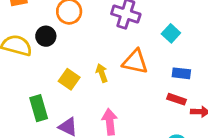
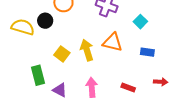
yellow arrow: (102, 73) -> (87, 50), size x1.5
red rectangle: (177, 99) -> (128, 87), moved

